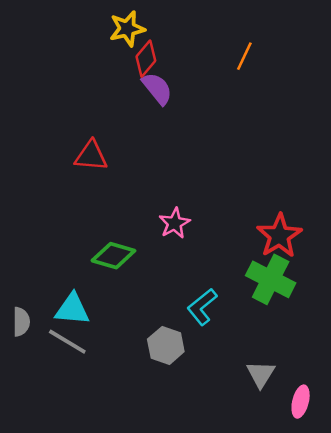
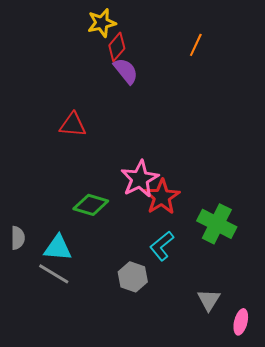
pink star: (175, 223) -> (140, 179), size x1.5
red star: (279, 236) -> (162, 197), moved
gray semicircle: (21, 322) -> (18, 238), moved

